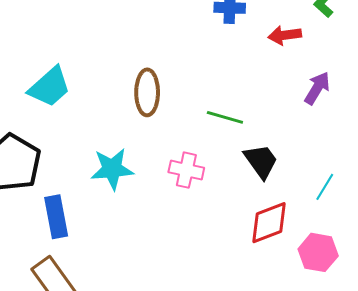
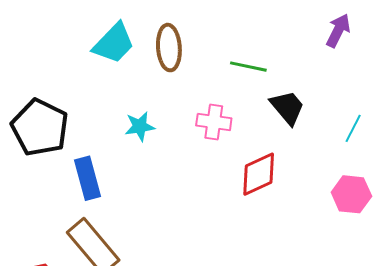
cyan trapezoid: (50, 87) -> (114, 43), moved
cyan star: (112, 169) -> (140, 126), size x0.7
red diamond: (269, 223) -> (259, 174), moved

